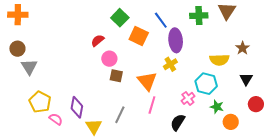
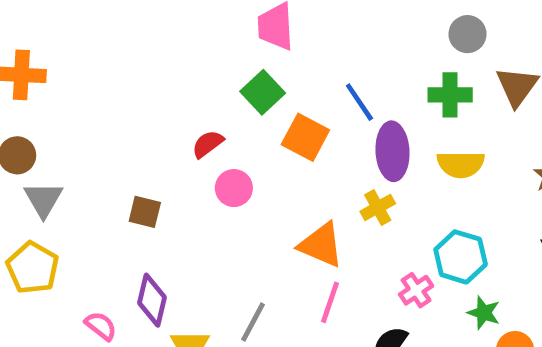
yellow semicircle: (219, 60) -> (461, 164), moved
brown square: (116, 76) -> (145, 212), moved
orange triangle: (147, 81) -> (321, 245), turned -30
yellow pentagon: (40, 102) -> (33, 268), moved

